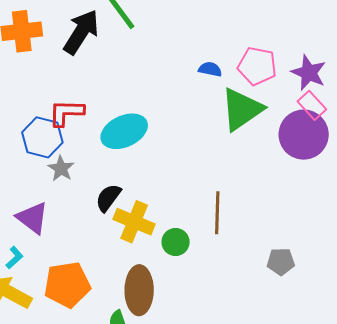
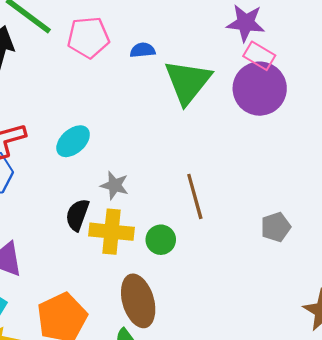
pink pentagon: (257, 66) -> (88, 37), moved
cyan ellipse: (124, 131) -> (73, 141), size x0.7
gray star: (61, 168) -> (115, 185), moved

